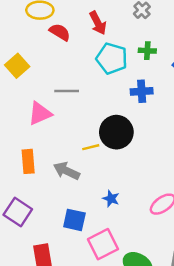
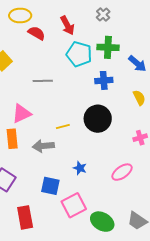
green cross: (147, 51) -> (108, 47), size x1.5
pink triangle: (40, 113) -> (22, 114), moved
black circle: (116, 132) -> (98, 119), moved
gray arrow: (66, 171) -> (43, 146), turned -30

